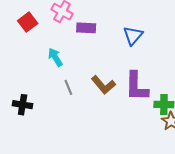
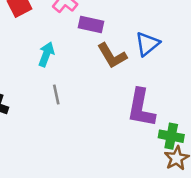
cyan arrow: (55, 57) -> (46, 54), turned 42
brown L-shape: (103, 85) -> (112, 56), moved

